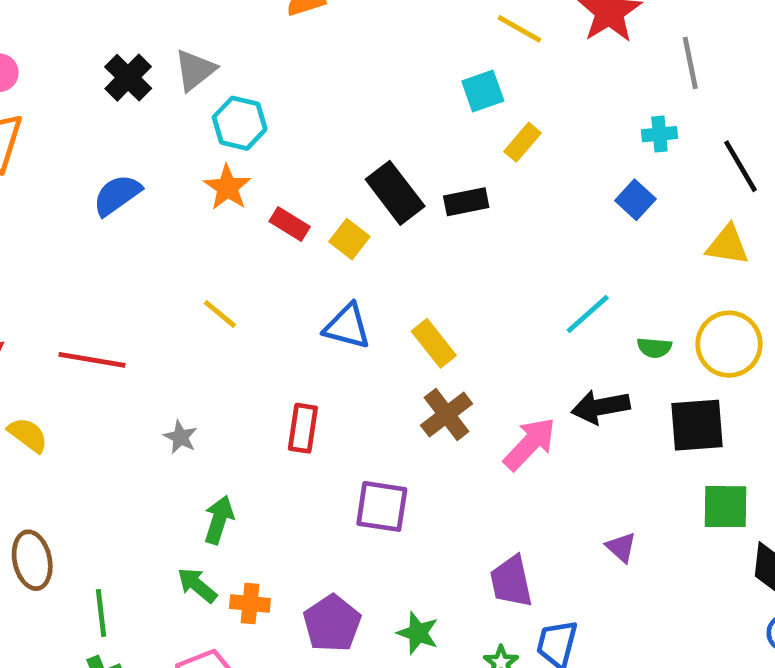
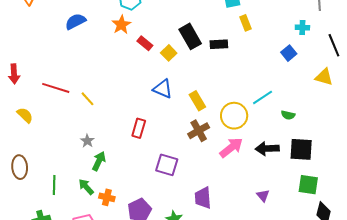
yellow rectangle: (522, 142) -> (245, 23), turned -70
yellow line: (220, 314) -> (87, 99), moved
yellow circle: (729, 344) -> (234, 116), moved
black arrow: (601, 407) -> (267, 149), moved
gray star: (180, 437) -> (87, 141), moved
purple trapezoid: (511, 581) -> (203, 198), moved
green line: (101, 613) -> (54, 185), moved

